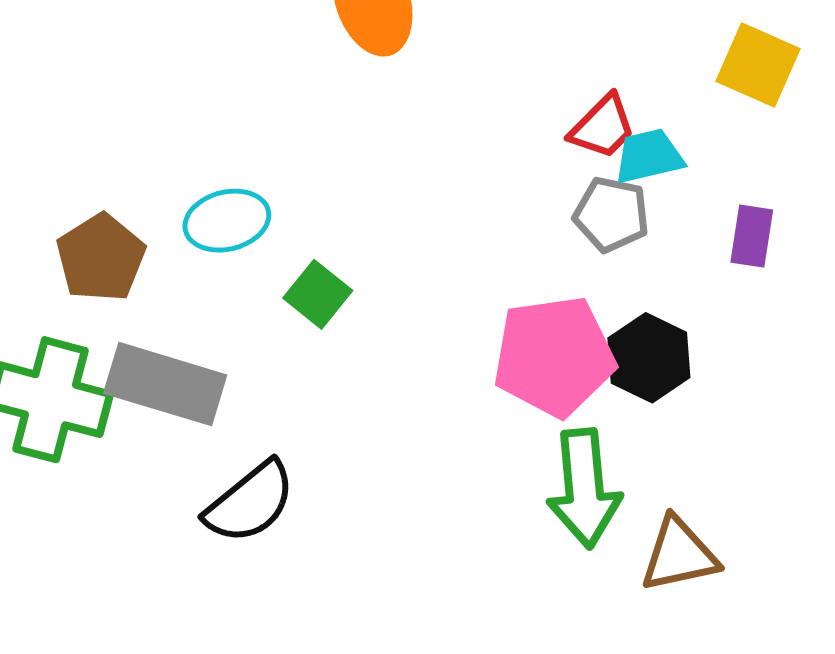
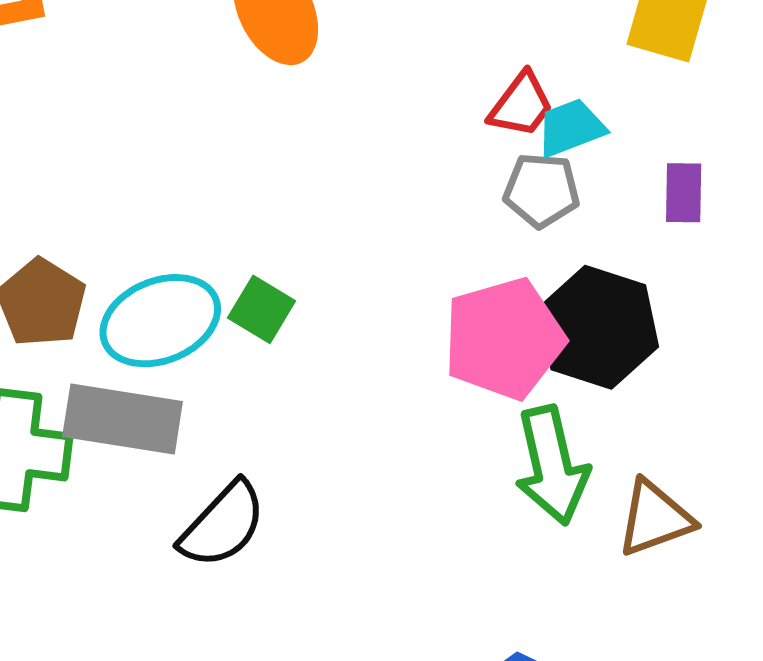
cyan ellipse: (227, 221) -> (160, 321), moved, size x1.4
black hexagon: (649, 358) -> (598, 327), size x1.4

